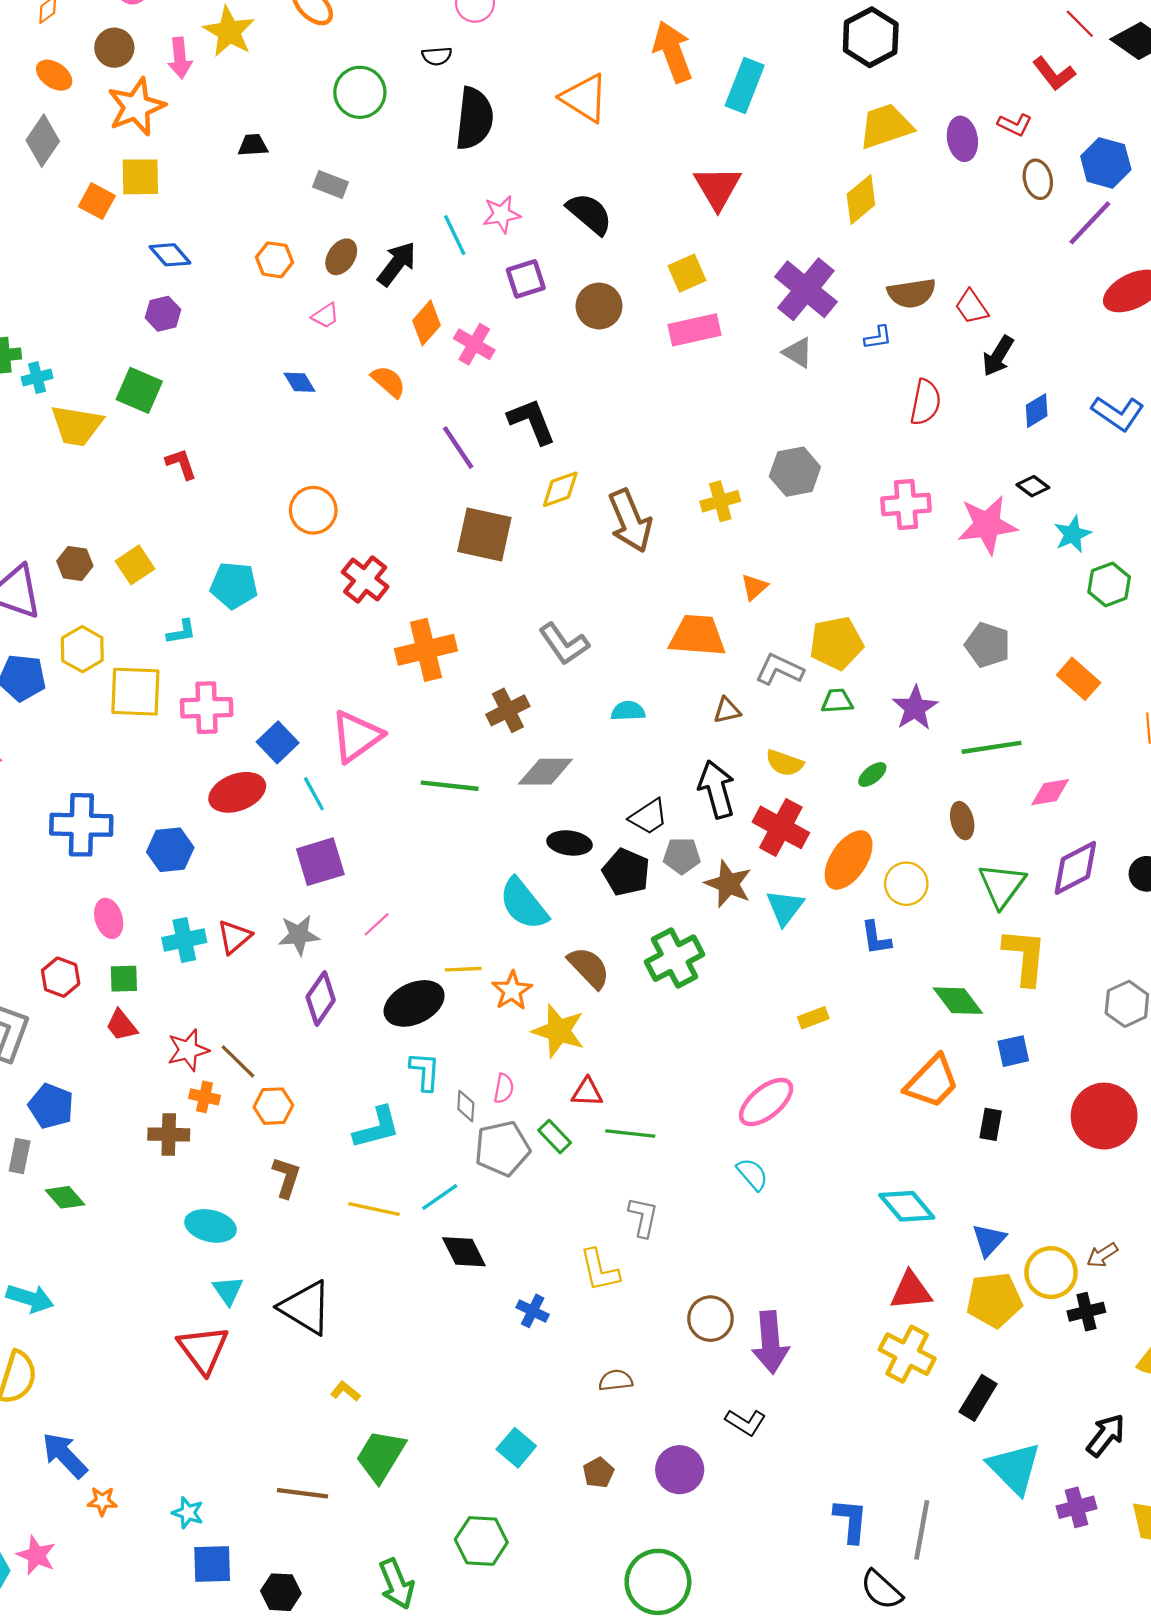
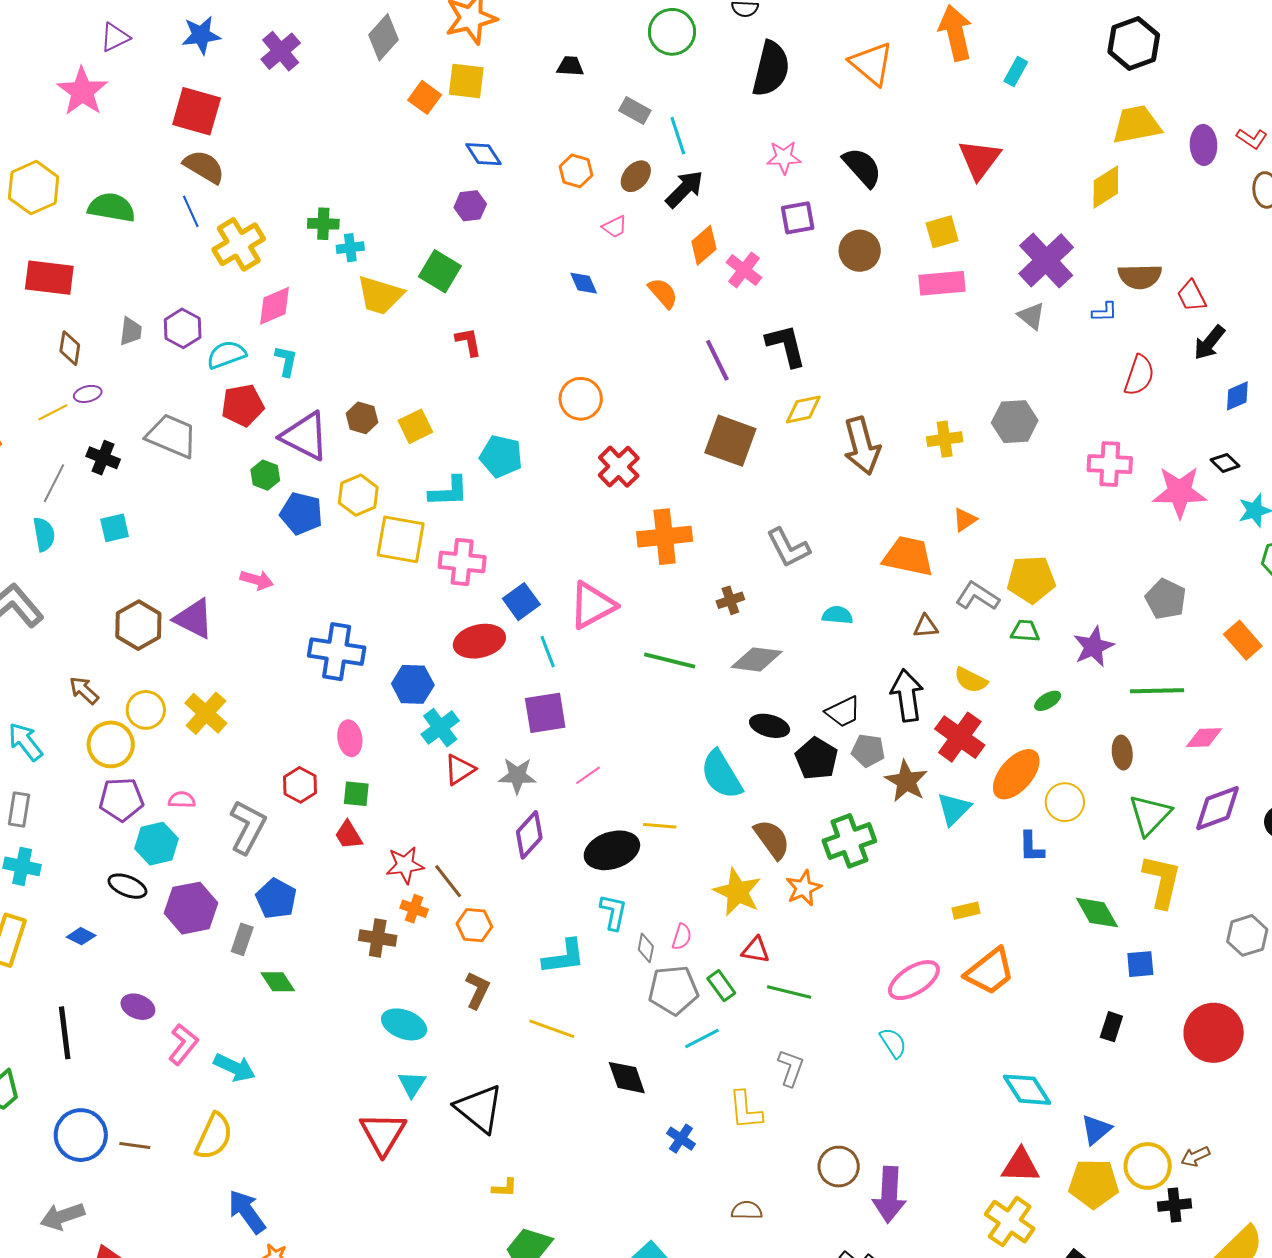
cyan rectangle: (745, 85) -> (1016, 71), size x0.6
cyan line: (455, 235) -> (678, 136), moved
cyan L-shape: (181, 632) -> (449, 492), size x1.5
brown cross: (508, 710) -> (730, 600), size x0.7
cyan cross: (184, 940) -> (440, 728), moved, turned -33
orange star: (512, 991) -> (804, 888), moved
orange trapezoid: (932, 1082) -> (990, 971), moved
cyan line: (440, 1197) -> (702, 1038), moved
yellow L-shape: (345, 1391) -> (505, 1188), turned 136

